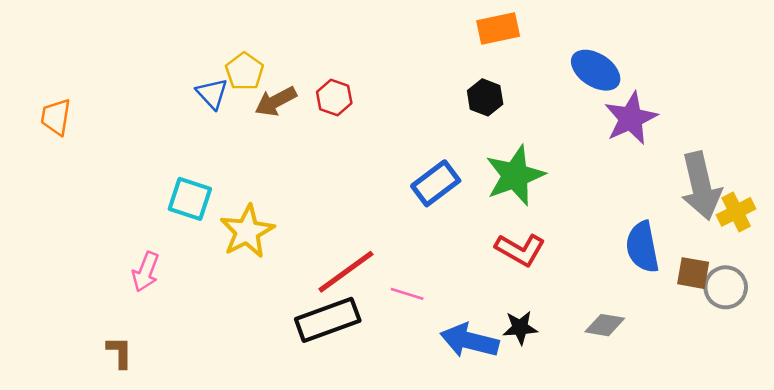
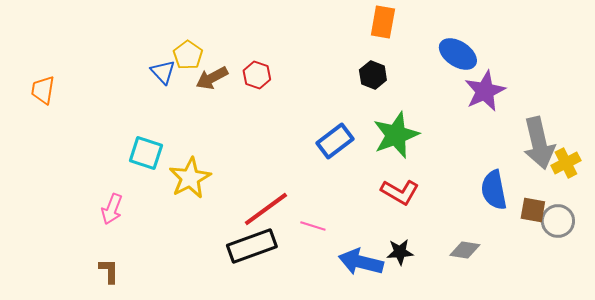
orange rectangle: (498, 29) -> (383, 22), turned -68
brown L-shape: (120, 352) -> (109, 271), moved

